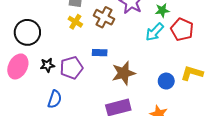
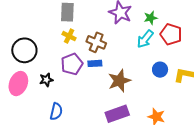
brown cross: (104, 17) -> (96, 42), moved
purple pentagon: (71, 68) -> (72, 64), moved
blue circle: (166, 81) -> (160, 70), moved

